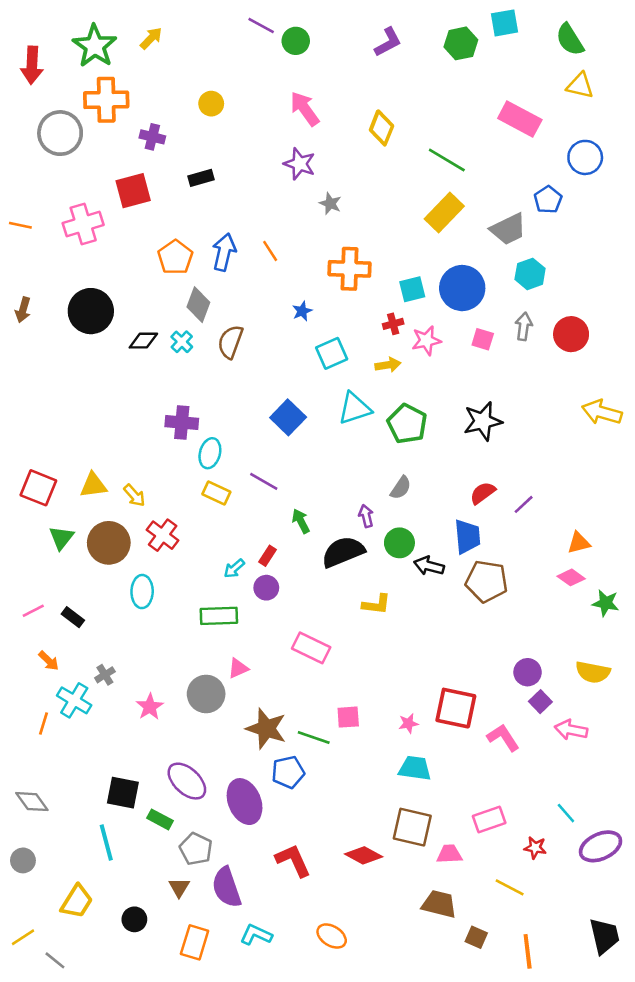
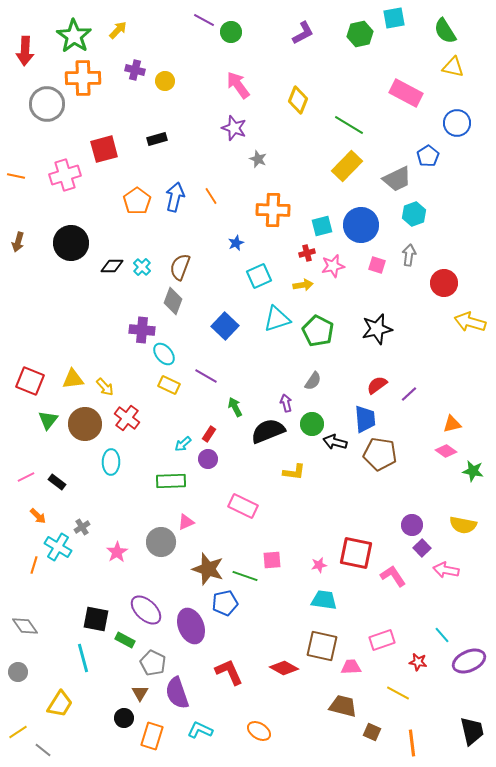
purple cross: (152, 137) -> (135, 70), moved
gray diamond: (198, 305) -> (173, 301), moved
red circle: (571, 334) -> (444, 283), moved
cyan ellipse: (210, 453) -> (164, 354), turned -55
black circle: (134, 919) -> (124, 718), moved

